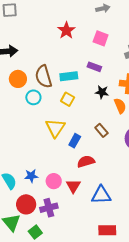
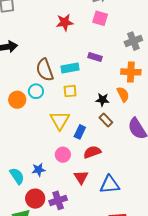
red star: (66, 30) -> (65, 22), turned 30
pink square: (101, 38) -> (100, 18), moved
orange circle: (18, 79) -> (17, 100), moved
black star: (102, 92) -> (102, 100), moved
yellow square: (68, 99) -> (70, 91), turned -32
pink circle: (54, 181) -> (63, 155), moved

